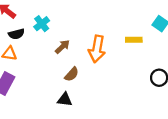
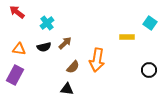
black semicircle: (16, 34) -> (44, 47), moved
orange arrow: (97, 49) -> (97, 60), moved

